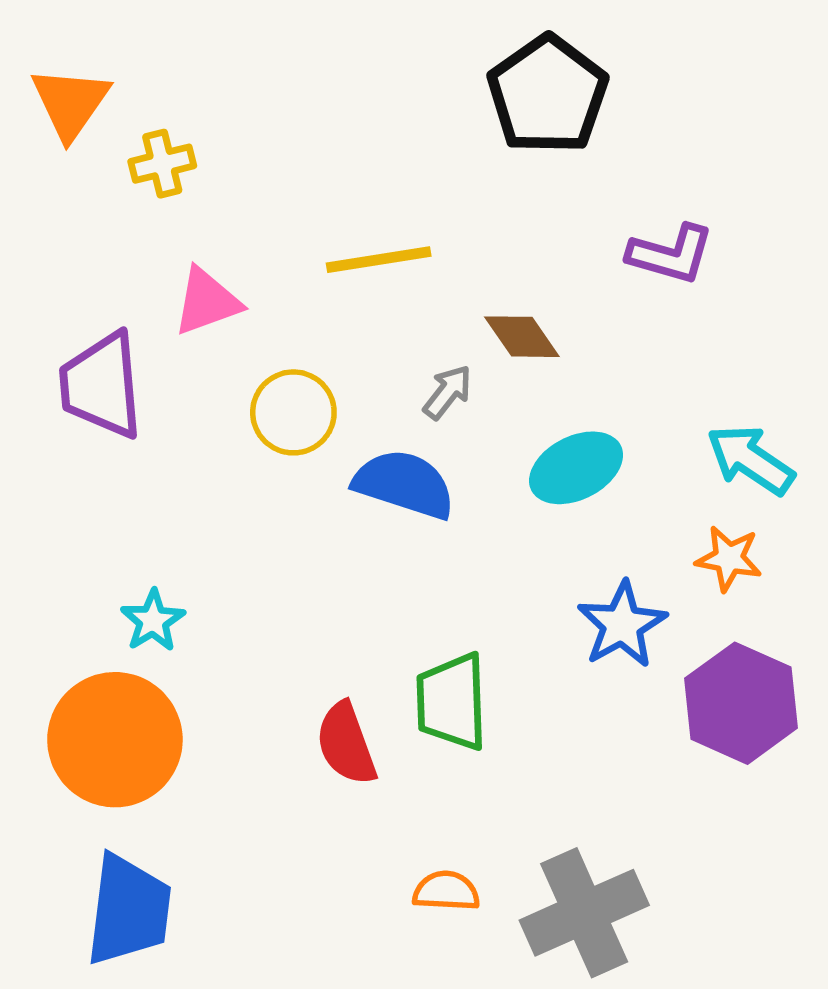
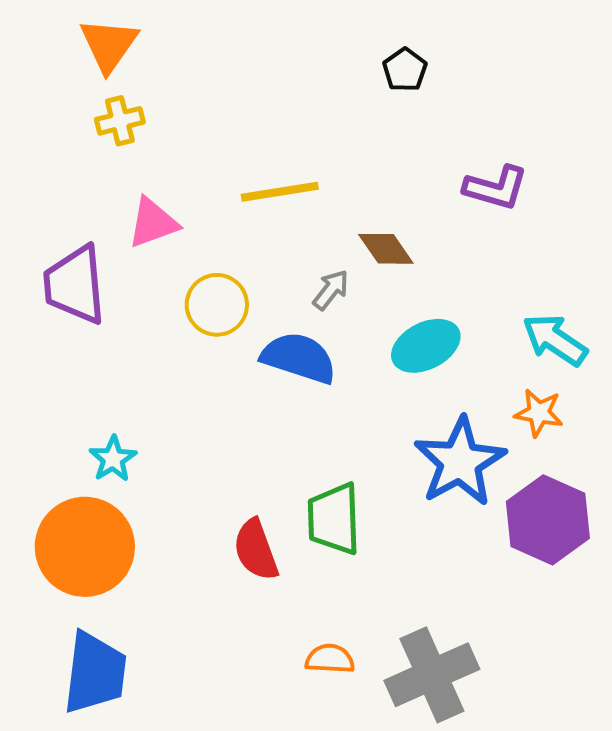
black pentagon: (548, 95) -> (405, 70), size x0.5
orange triangle: (70, 103) -> (109, 45), moved
blue star: (622, 625) -> (460, 462), size x1.4

